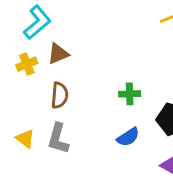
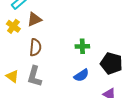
yellow cross: (27, 64) -> (13, 26), turned -32

